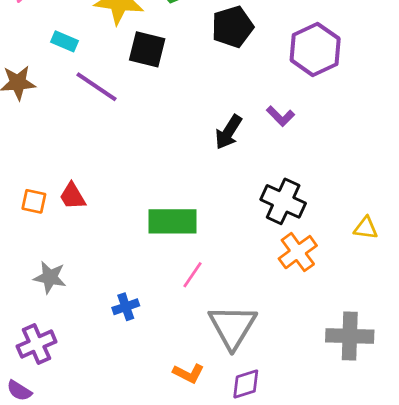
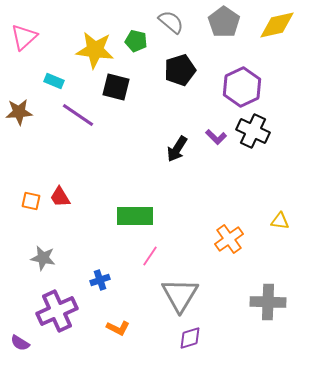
black cross: (283, 201) -> (253, 131), moved
purple cross: (37, 344) -> (57, 311), moved, size x1.4
orange L-shape: (188, 373) -> (118, 328), moved

